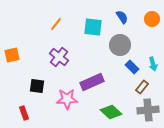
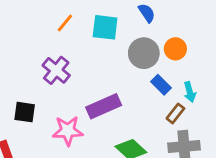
orange circle: (152, 19) -> (175, 49), moved
orange line: (56, 24) -> (65, 23), moved
cyan arrow: (153, 64) -> (190, 92), moved

